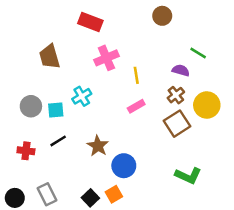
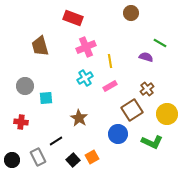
brown cross: (176, 95) -> (147, 89), moved
cyan cross: (82, 96) -> (85, 78), moved
yellow circle: (207, 105) -> (167, 114), moved
cyan square: (56, 110) -> (46, 98), moved
brown square: (177, 124) -> (132, 110), moved
black line: (58, 141) -> (56, 141), moved
blue circle: (124, 166) -> (118, 134), moved

